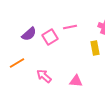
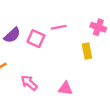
pink square: (50, 37) -> (36, 39), turned -35

